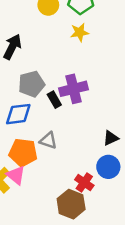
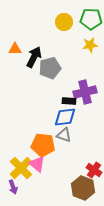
gray pentagon: (31, 84) -> (50, 68), moved
black rectangle: (54, 100) -> (69, 101), turned -56
blue diamond: (18, 114) -> (65, 117), moved

